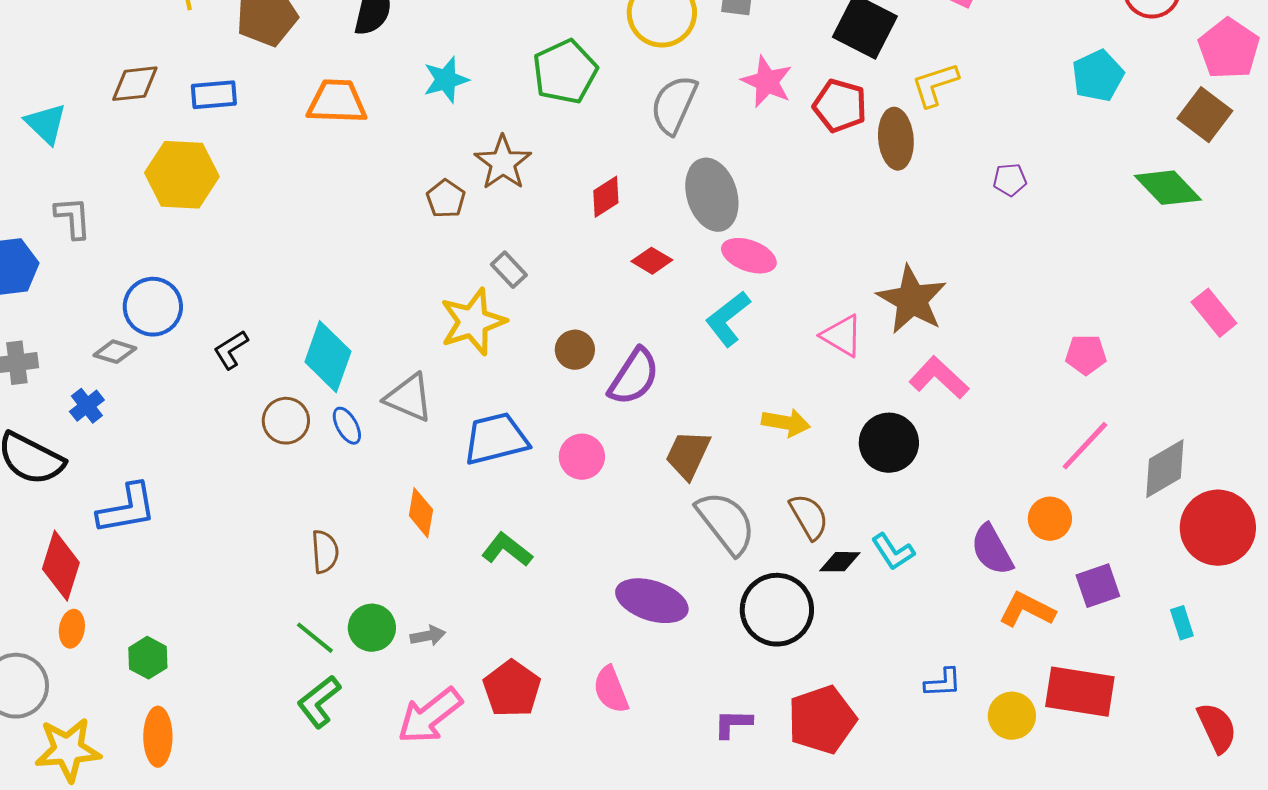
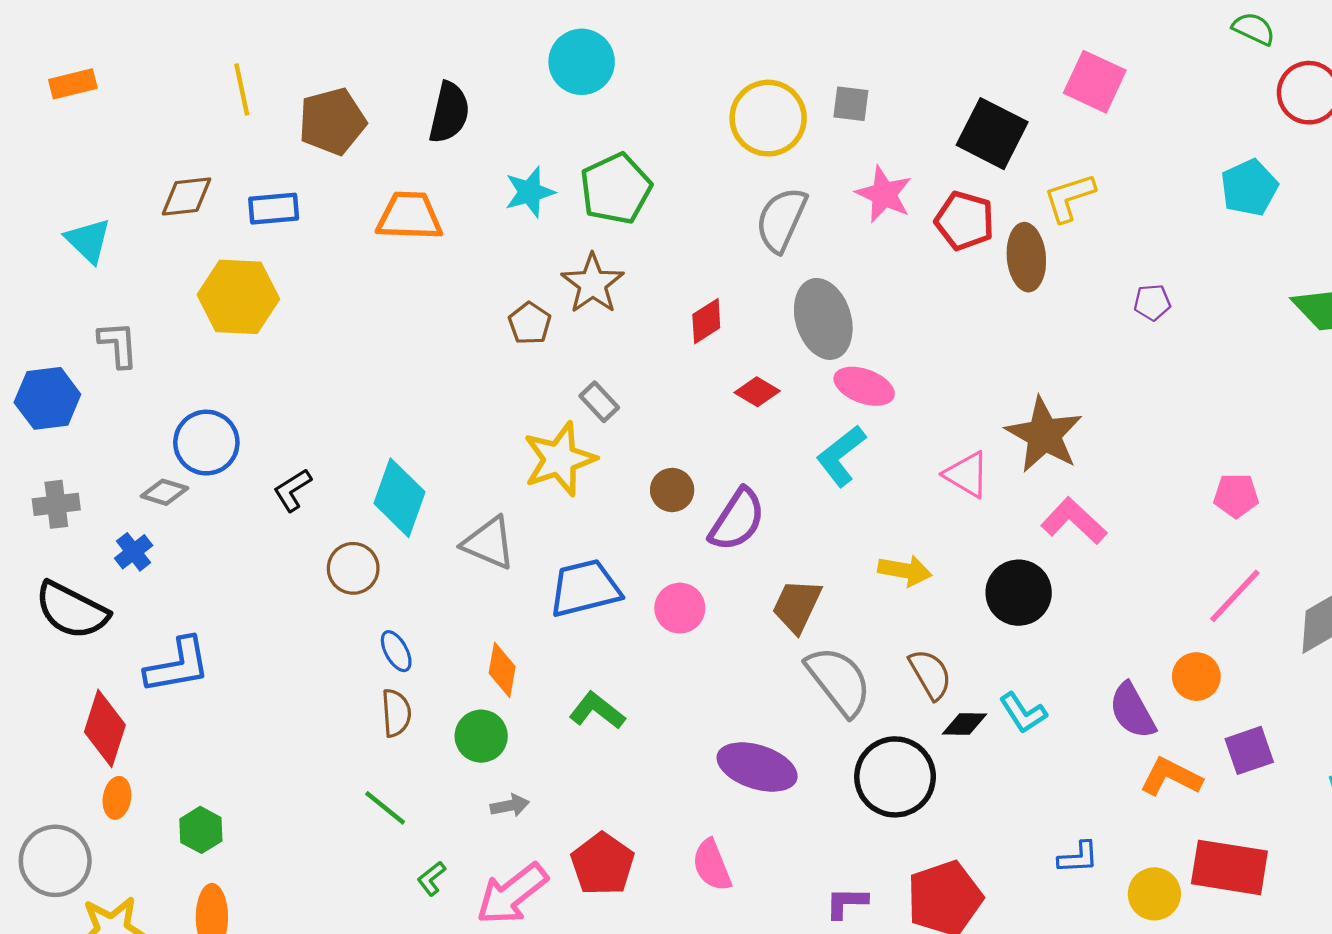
green pentagon: (565, 72) -> (616, 189), moved
blue ellipse: (347, 426) -> (396, 651), moved
green circle: (372, 628) -> (481, 736), moved
green L-shape: (319, 702) -> (432, 878), moved, size x0.6

